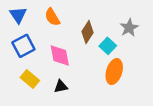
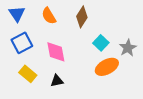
gray star: (129, 28) -> (128, 48), moved
brown diamond: (88, 32) -> (82, 17), moved
orange ellipse: (114, 72) -> (107, 67), turned 45

